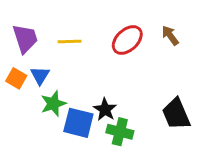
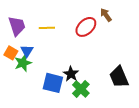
brown arrow: (170, 36) -> (106, 15), moved
green star: (53, 104) -> (23, 63), moved
green cross: (120, 132) -> (81, 89), turned 30

